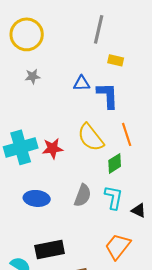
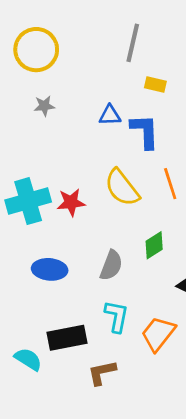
green diamond: (115, 163) -> (154, 245), moved
cyan L-shape: (114, 197) -> (117, 316), moved

